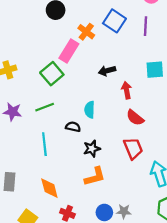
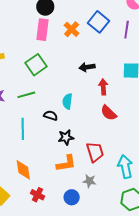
pink rectangle: (69, 51) -> (43, 30), moved, turned -30
red trapezoid: (133, 148) -> (95, 152), moved
gray star: (124, 211) -> (89, 181), moved

